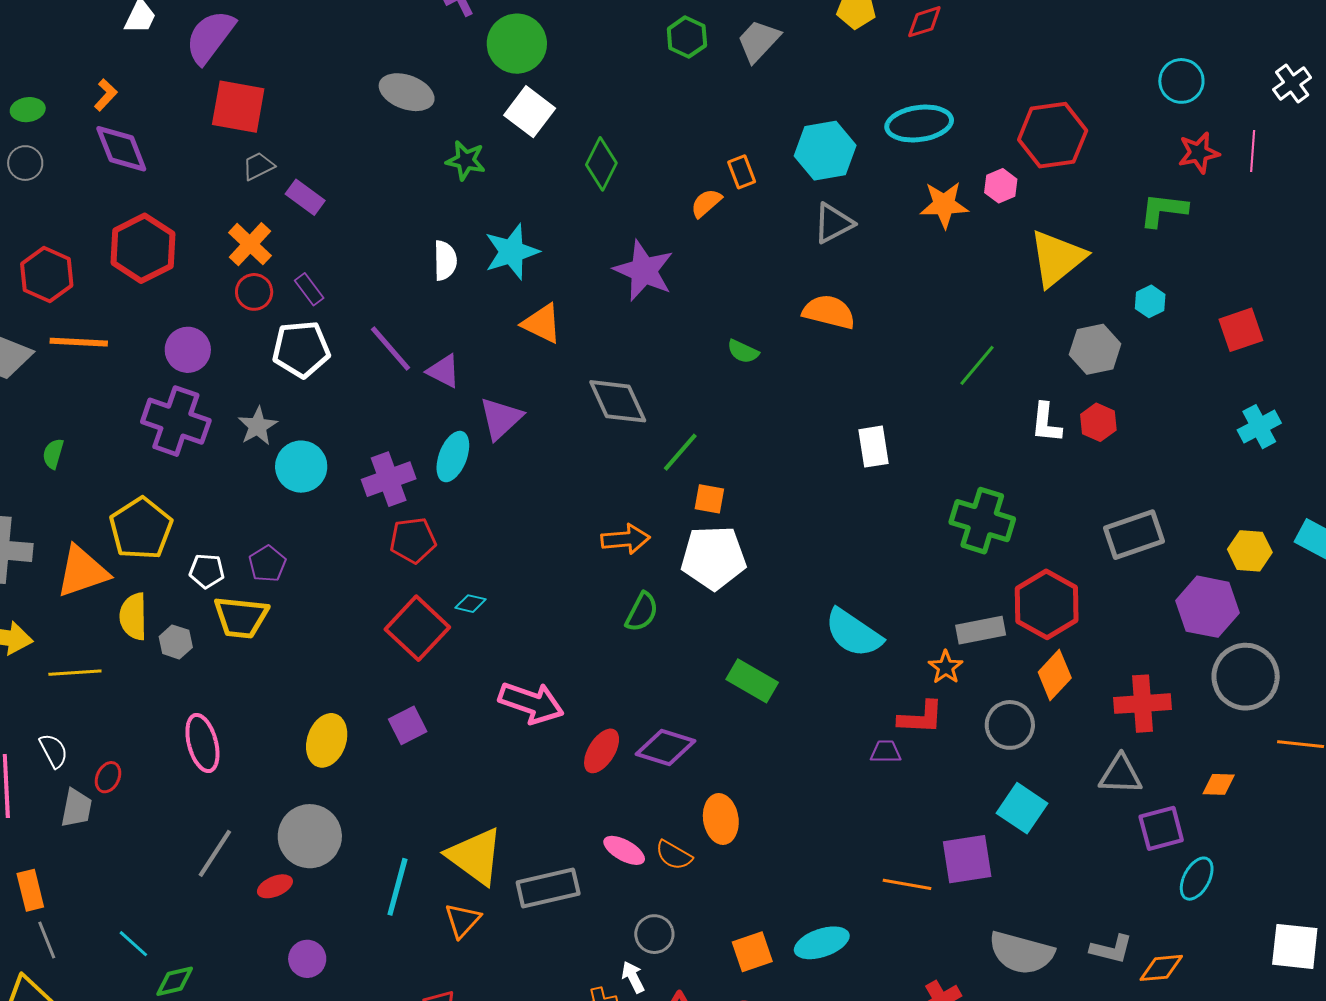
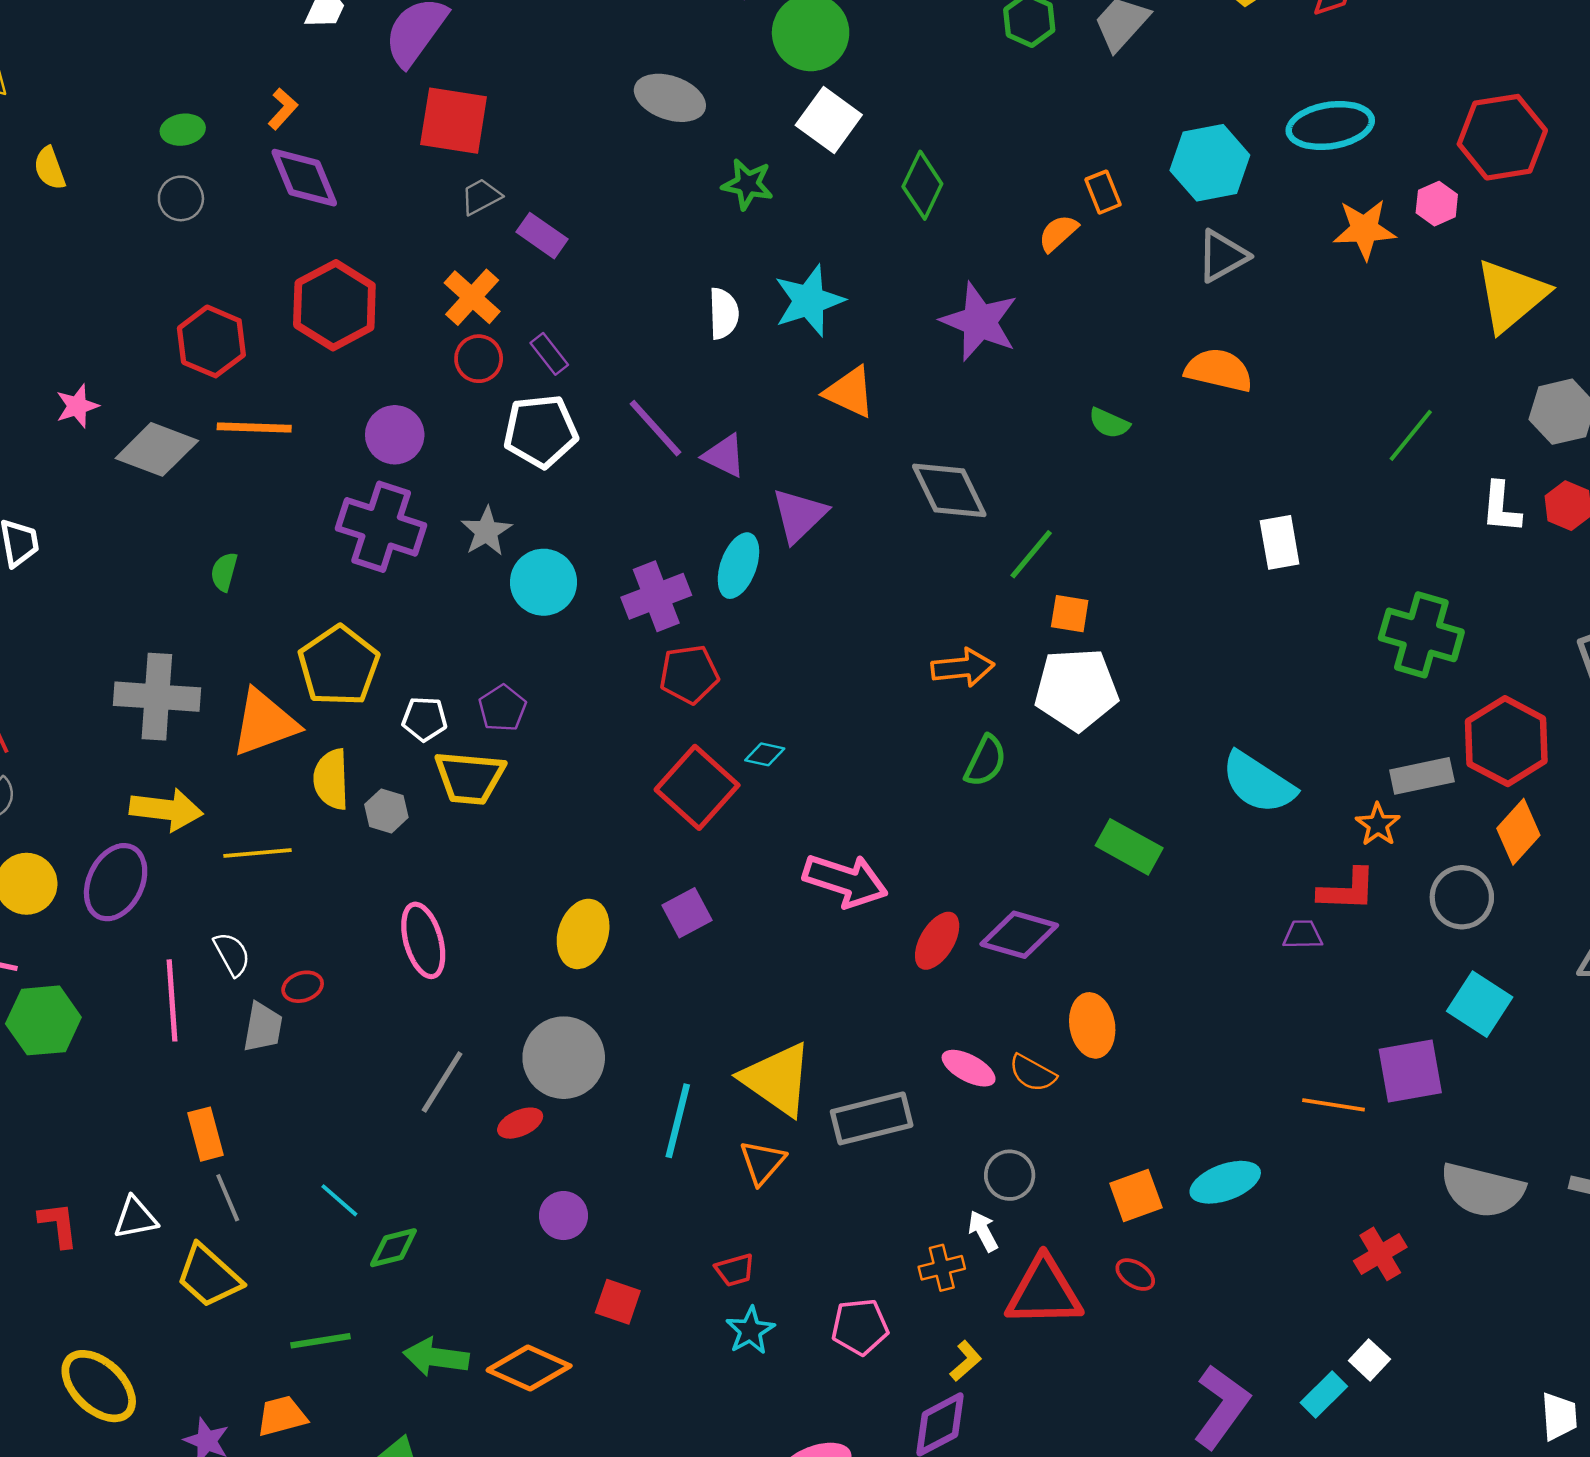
red ellipse: (108, 777) -> (303, 987), turned 48

